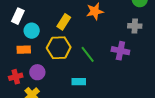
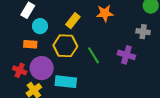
purple circle: (37, 72) -> (42, 68), size x1.5
red cross: (16, 77) -> (20, 70), turned 32
cyan rectangle: (79, 82) -> (66, 82), moved, size x1.5

